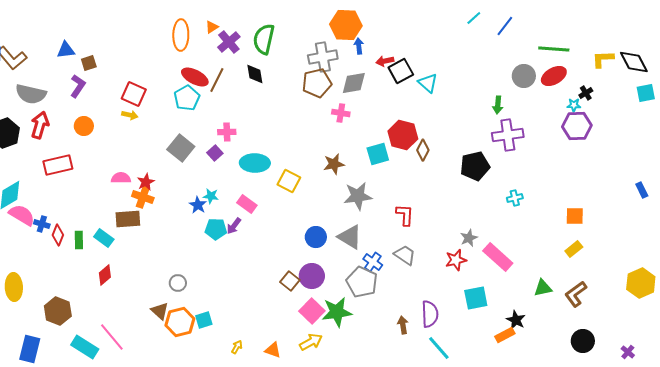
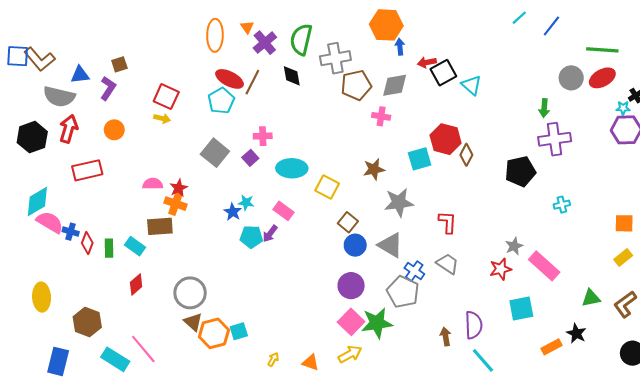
orange triangle: (212, 27) -> (247, 27), turned -32
blue triangle: (66, 50) -> (80, 75), moved
gray cross: (323, 57) -> (335, 58), moved
brown square: (290, 281) -> (348, 222), moved
gray circle: (178, 283) -> (190, 293), moved, size x1.8
black star: (516, 320) -> (576, 333), moved

